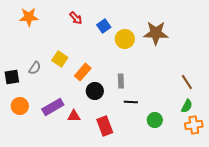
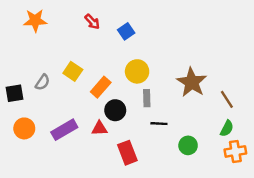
brown star: (156, 33) -> (192, 82), moved, turned 30
yellow circle: (125, 39) -> (137, 71), moved
red triangle: (74, 116) -> (99, 128), moved

